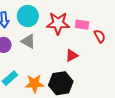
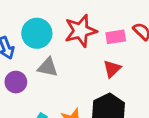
pink rectangle: (82, 25) -> (116, 37), moved

